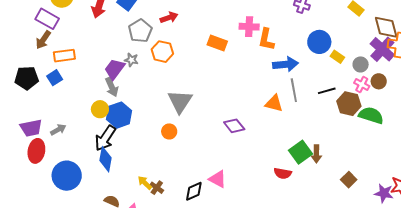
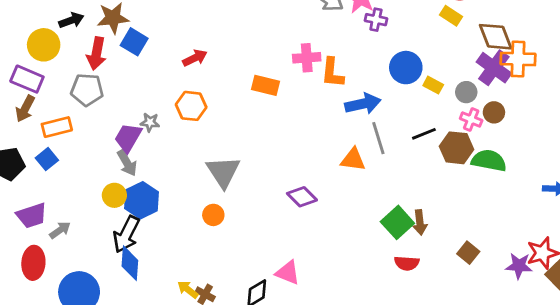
gray pentagon: (140, 31) -> (87, 90), moved, turned -30
purple trapezoid: (31, 128) -> (32, 216), moved
red semicircle: (283, 173) -> (407, 263), moved

